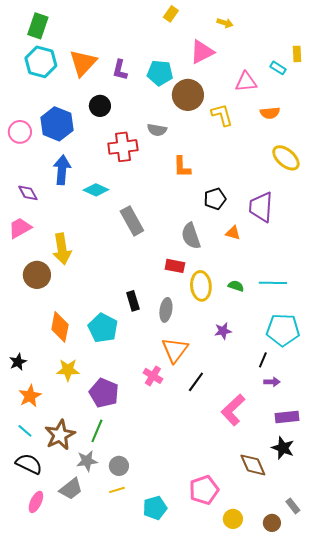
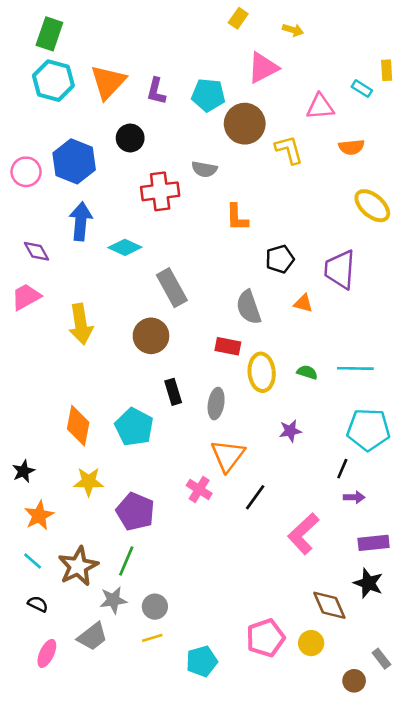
yellow rectangle: (171, 14) -> (238, 18), moved
brown circle: (37, 275) -> (151, 336), moved
black semicircle: (29, 464) -> (38, 604), size x0.6
yellow circle: (233, 519) -> (311, 643), moved

